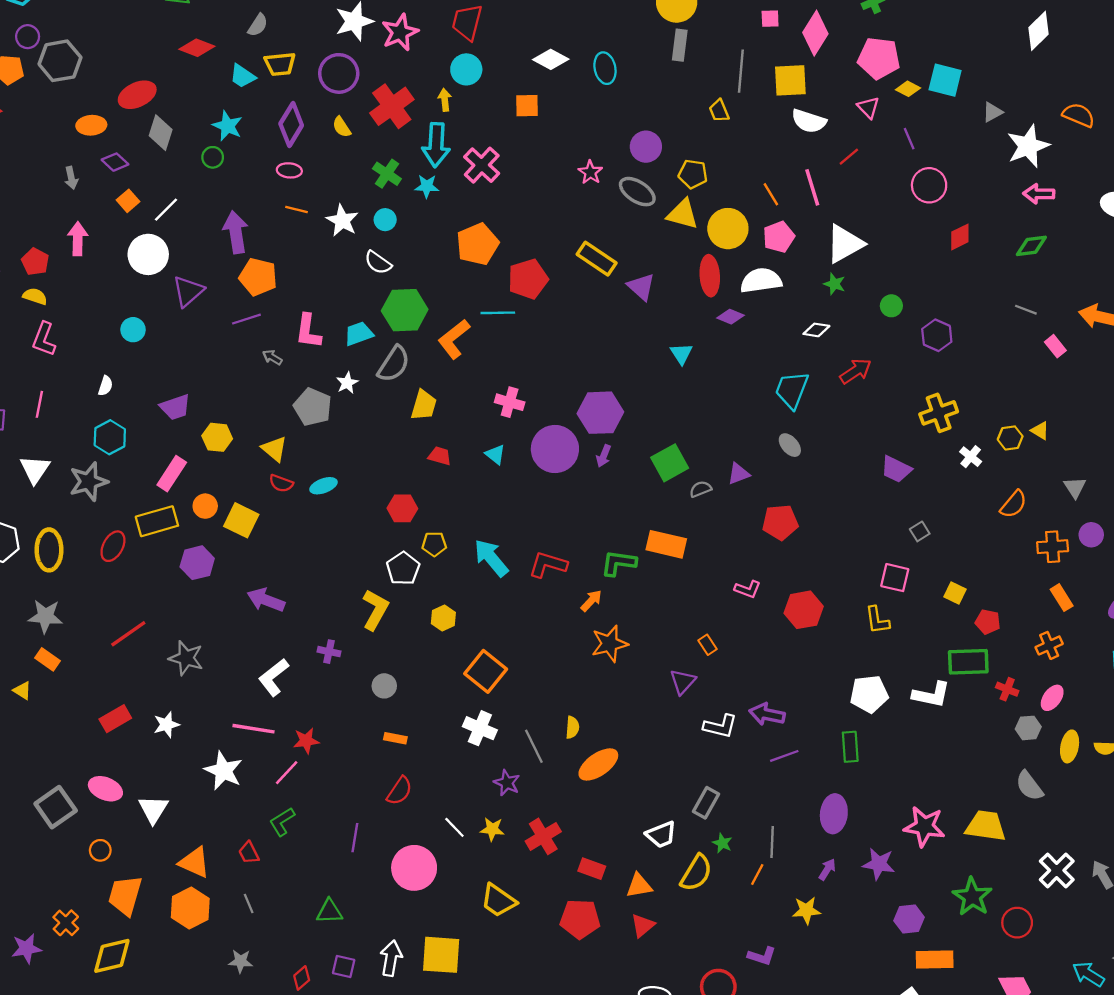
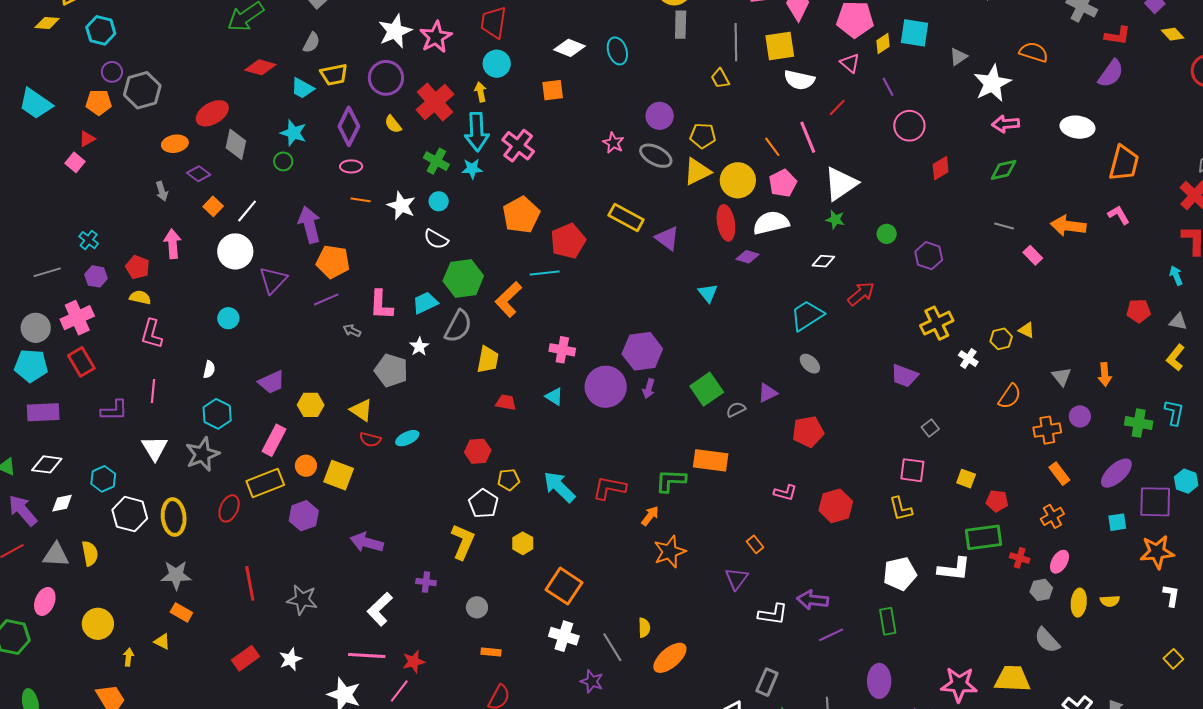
yellow diamond: (908, 89) -> (883, 44), turned -55
yellow triangle: (683, 214) -> (697, 172), turned -36
cyan trapezoid: (792, 390) -> (807, 315), turned 42
red line: (128, 634) -> (250, 583), turned -60

